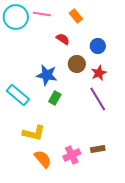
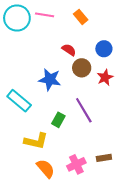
red semicircle: (63, 39) -> (69, 50), moved
green rectangle: (55, 98) -> (58, 120), moved
purple line: (98, 99) -> (84, 110), moved

